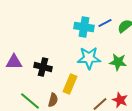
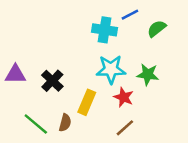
blue line: (105, 23) -> (130, 15), moved
black cross: (43, 67) -> (52, 81), turned 30
red star: (120, 100) -> (124, 97), moved

